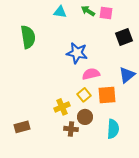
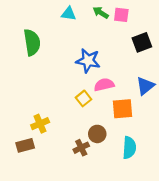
yellow square: (84, 95) -> (84, 98), moved
yellow cross: (62, 107) -> (40, 124), moved
brown cross: (71, 129) -> (81, 148), turned -32

